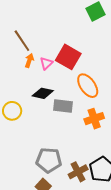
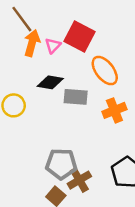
orange arrow: (29, 61) -> (32, 43), size x1.5
brown cross: (78, 172) -> (79, 180), moved

